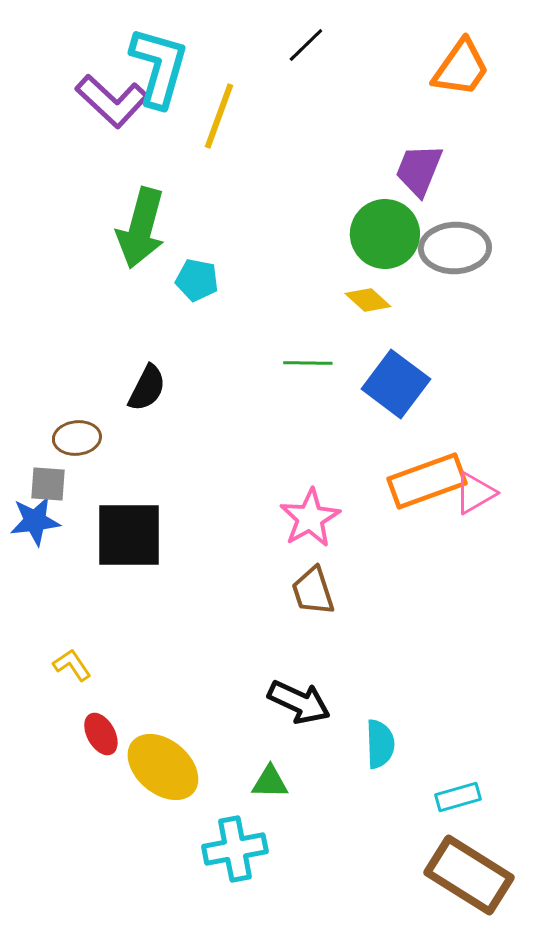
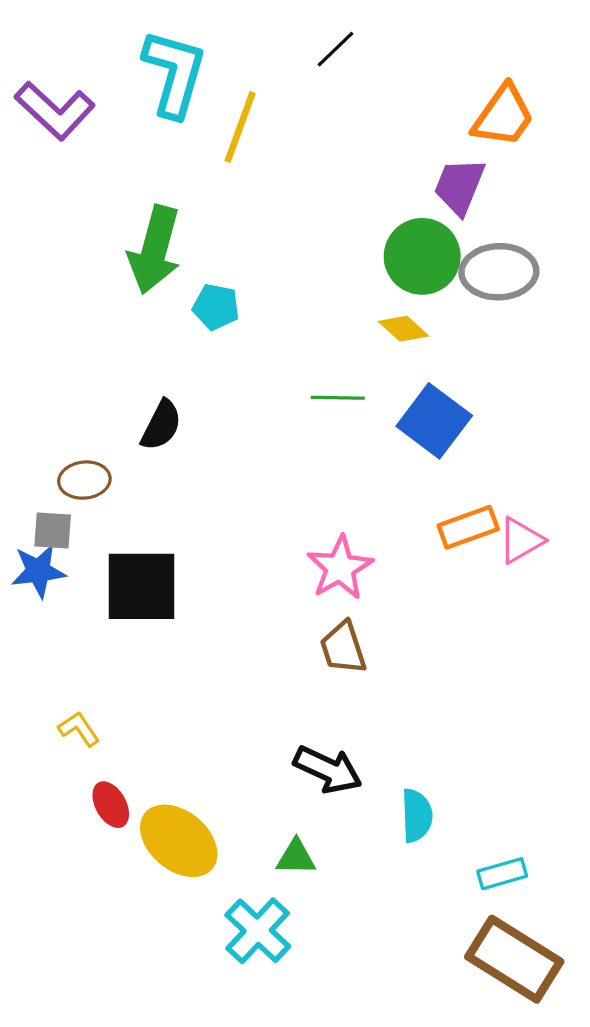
orange trapezoid: (461, 68) -> (503, 116), moved
purple L-shape: (112, 101) -> (55, 111), moved
orange rectangle: (427, 481) -> (468, 527), size x0.7
cyan cross: (235, 849) -> (258, 931), turned -36

